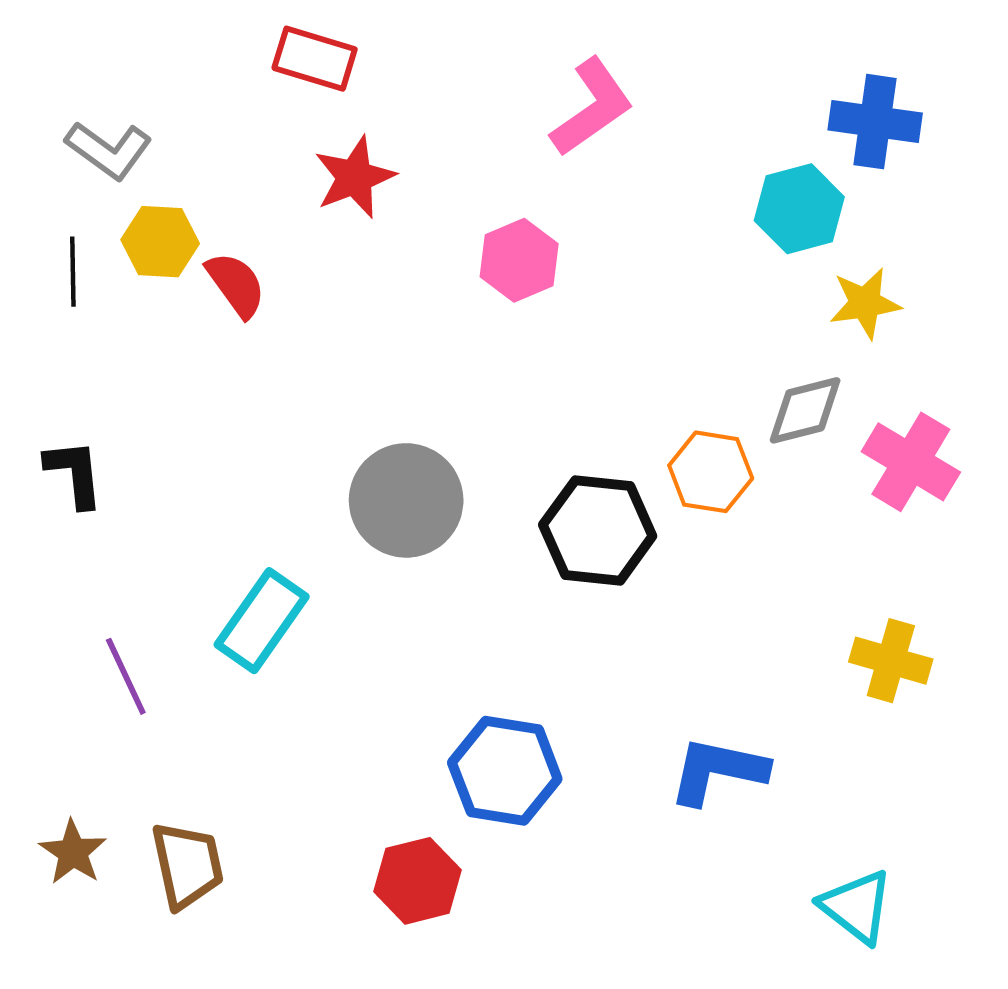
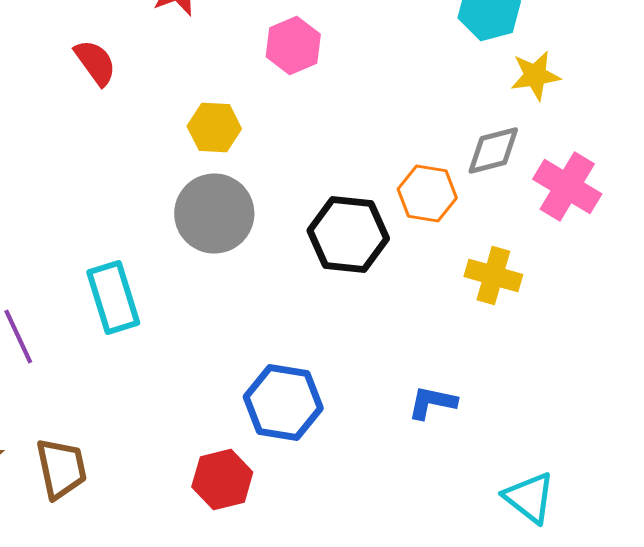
yellow hexagon: (160, 242) -> (214, 128), moved
cyan rectangle: (262, 621) -> (113, 298), turned -52
yellow cross: (891, 661) -> (493, 276), moved
blue L-shape: (718, 771) -> (432, 402), size x0.7

